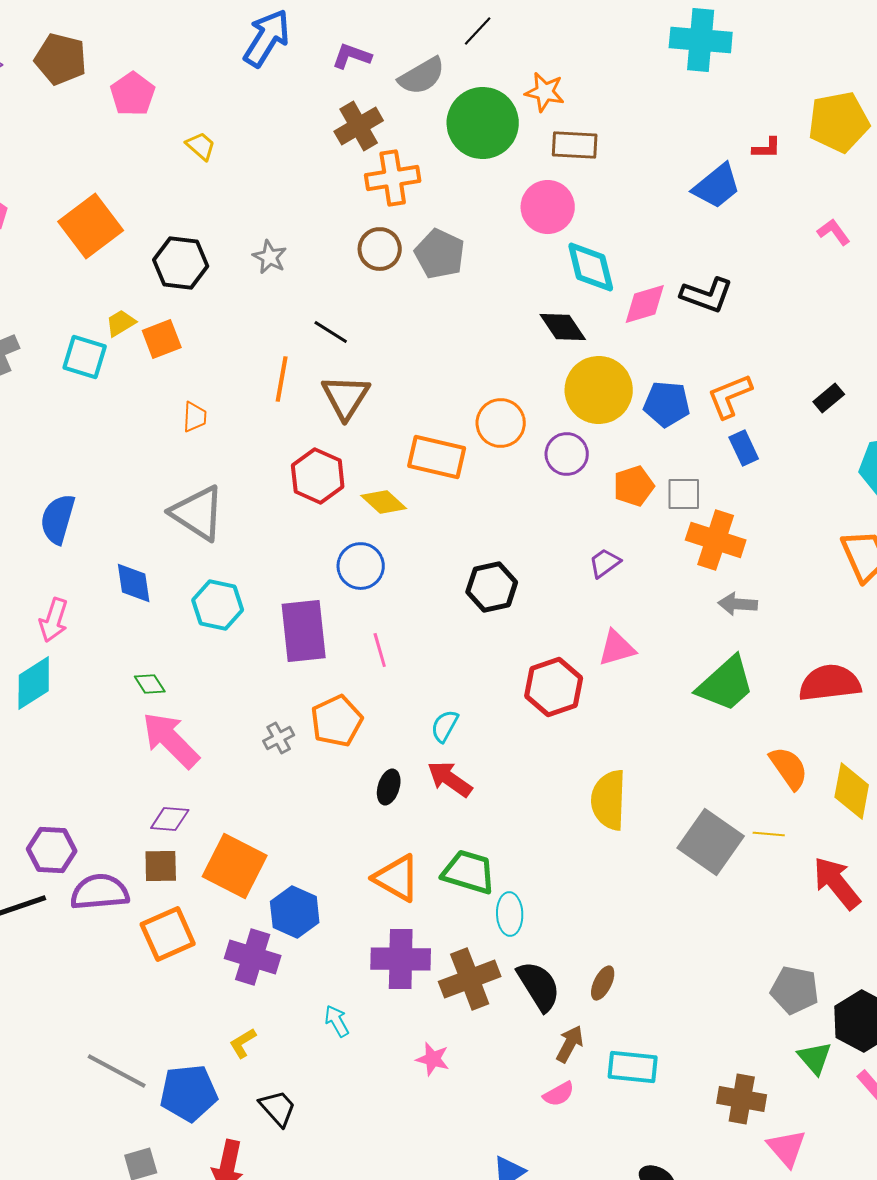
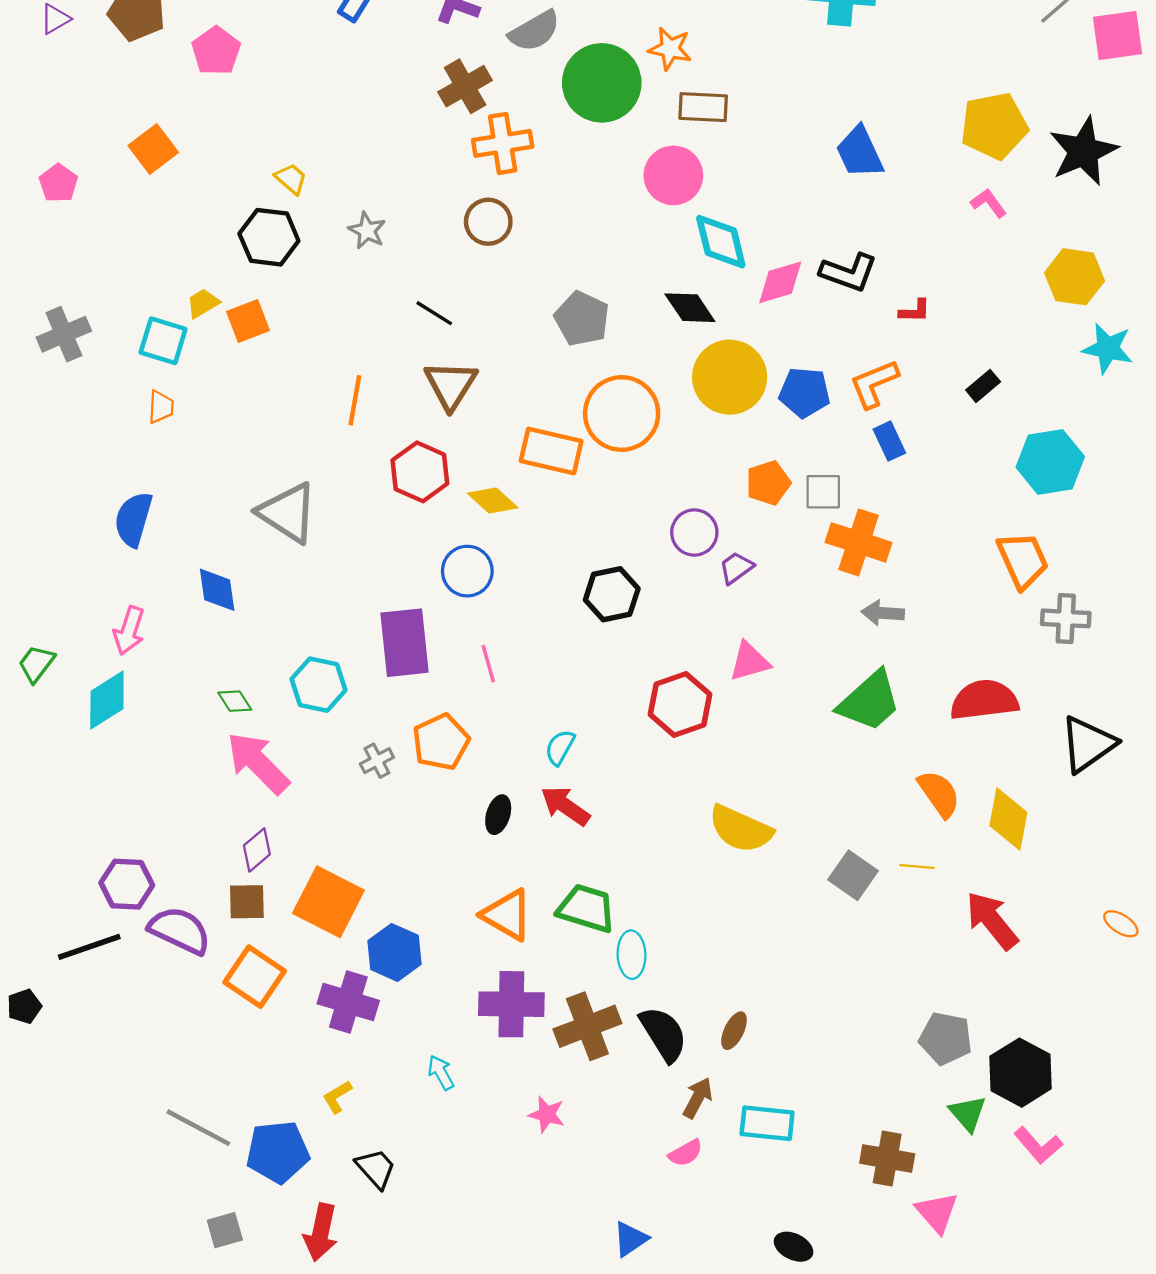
yellow pentagon: (839, 122) -> (994, 126), moved
yellow trapezoid: (201, 146) -> (291, 179), moved
red L-shape: (767, 148) -> (915, 311), moved
blue trapezoid: (717, 186) -> (860, 152), turned 104
orange square: (91, 226) -> (153, 149), moved, size x0.7
gray pentagon: (440, 254) -> (582, 319), moved
orange line: (282, 379) -> (355, 400), moved
orange trapezoid: (195, 417) -> (161, 407), moved
orange circle: (501, 423) -> (622, 413), size x1.4
purple circle: (567, 454) -> (694, 533), moved
cyan hexagon: (218, 605) -> (319, 685), moved
yellow semicircle: (609, 800) -> (741, 829), turned -68
purple diamond: (170, 819) -> (257, 850), turned -45
gray square: (711, 842) -> (853, 875), size x0.7
purple semicircle: (100, 892) -> (180, 930), turned 30
orange square: (168, 934) -> (255, 977), turned -32

